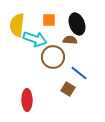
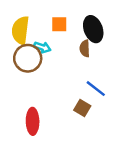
cyan arrow: (35, 39) -> (42, 47), size x0.6
brown semicircle: (70, 40) -> (85, 49), turned -96
brown circle: (53, 57) -> (28, 58), moved

